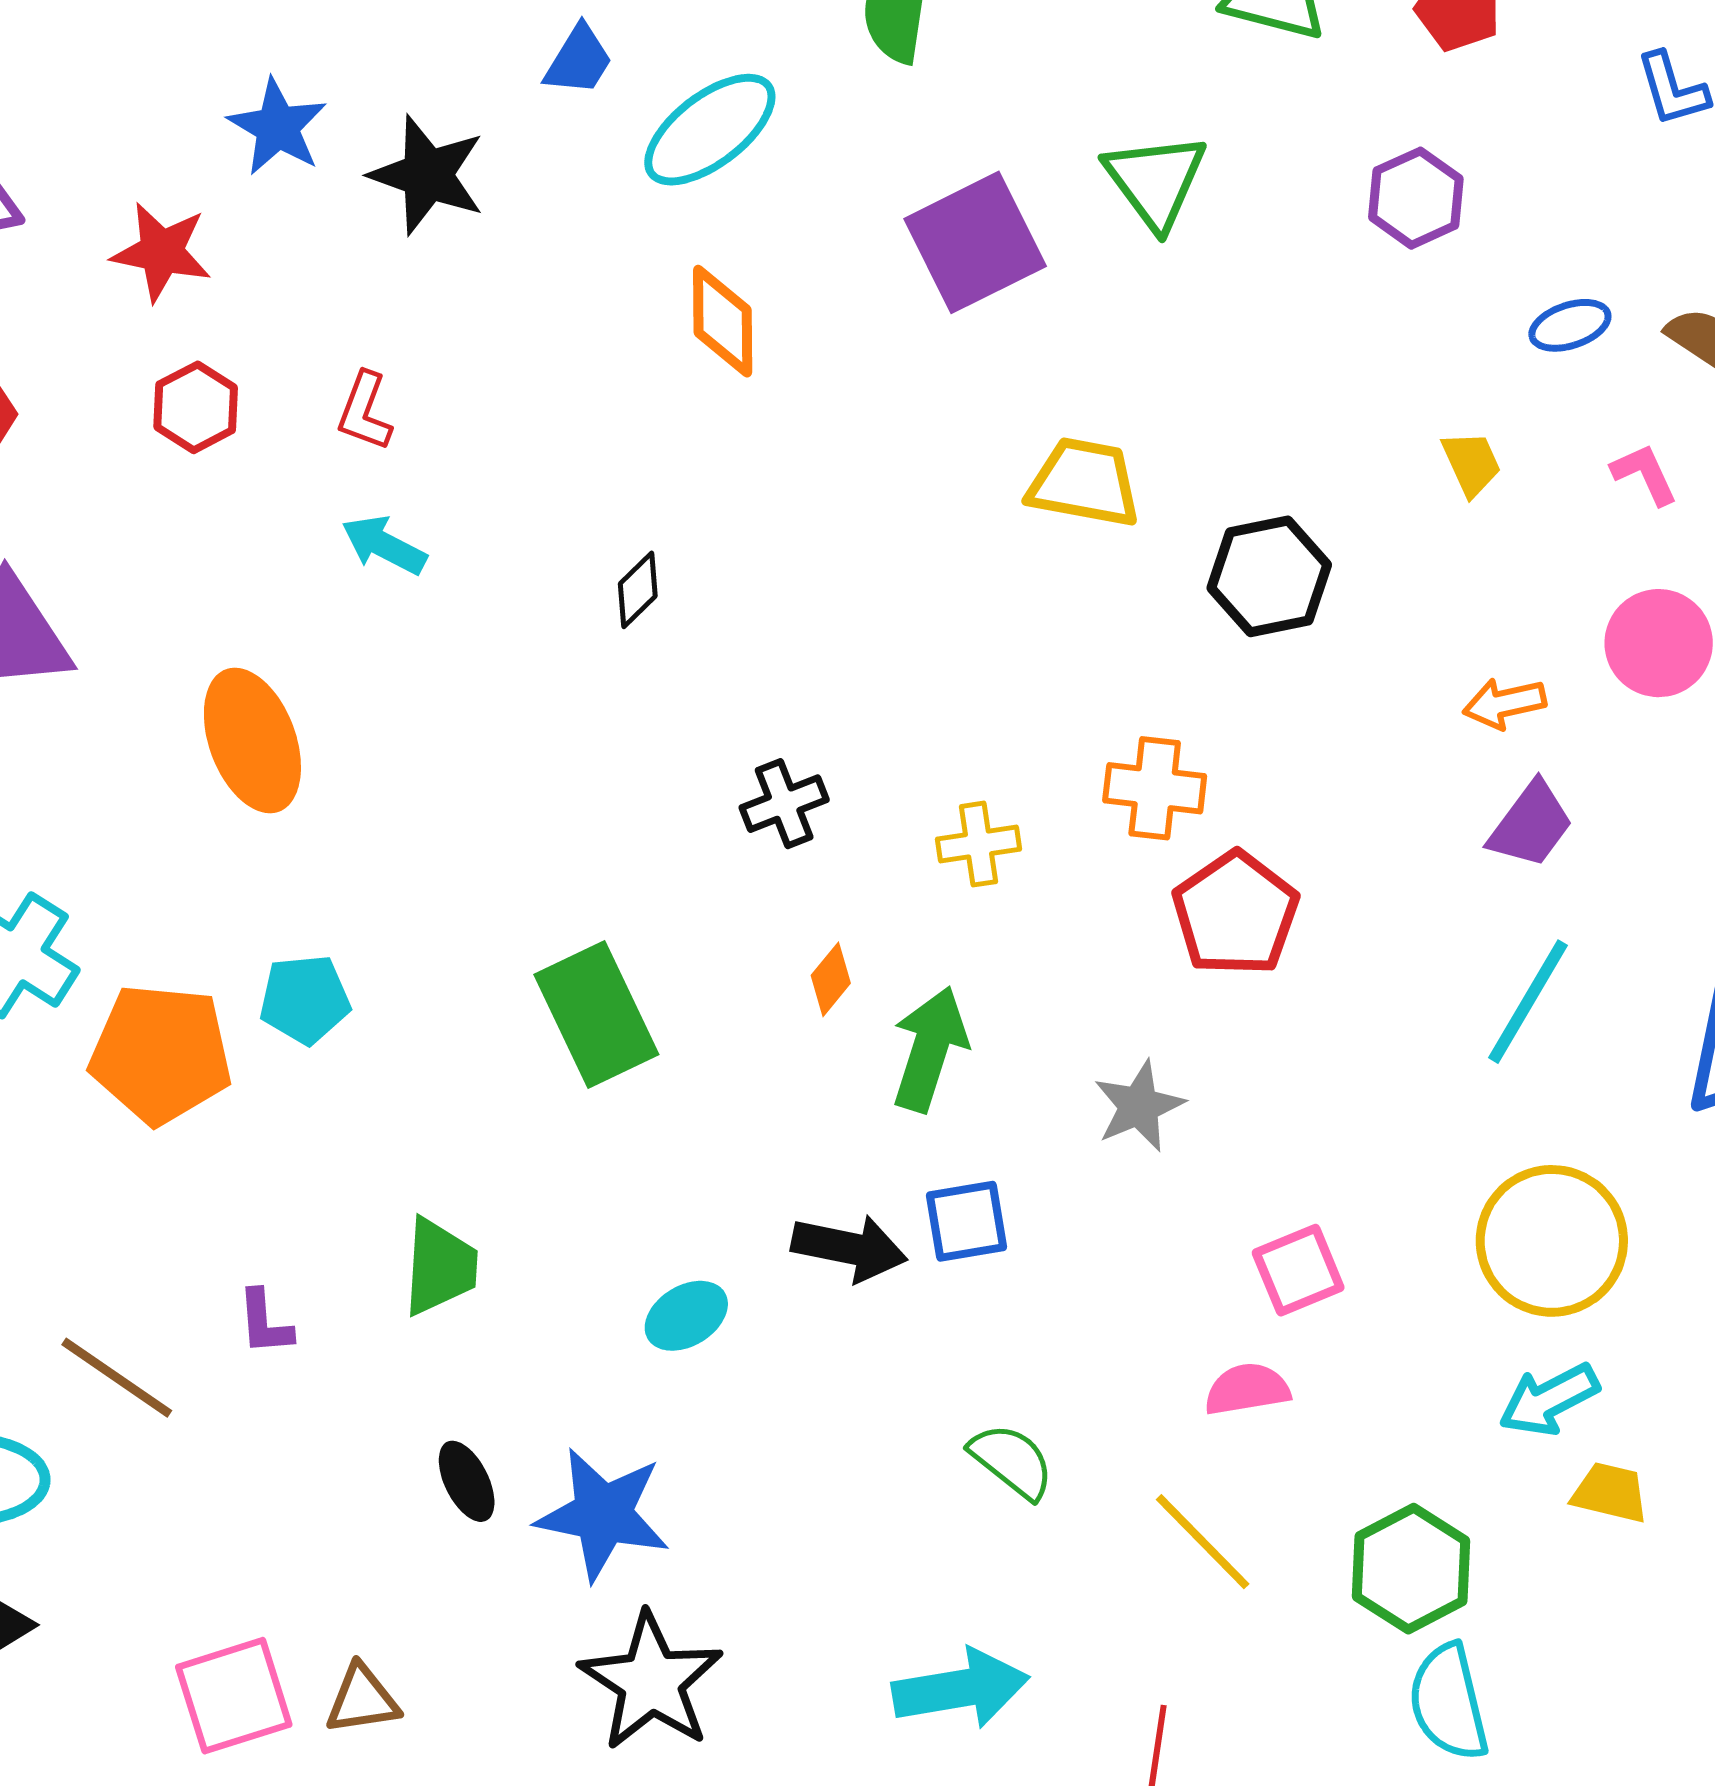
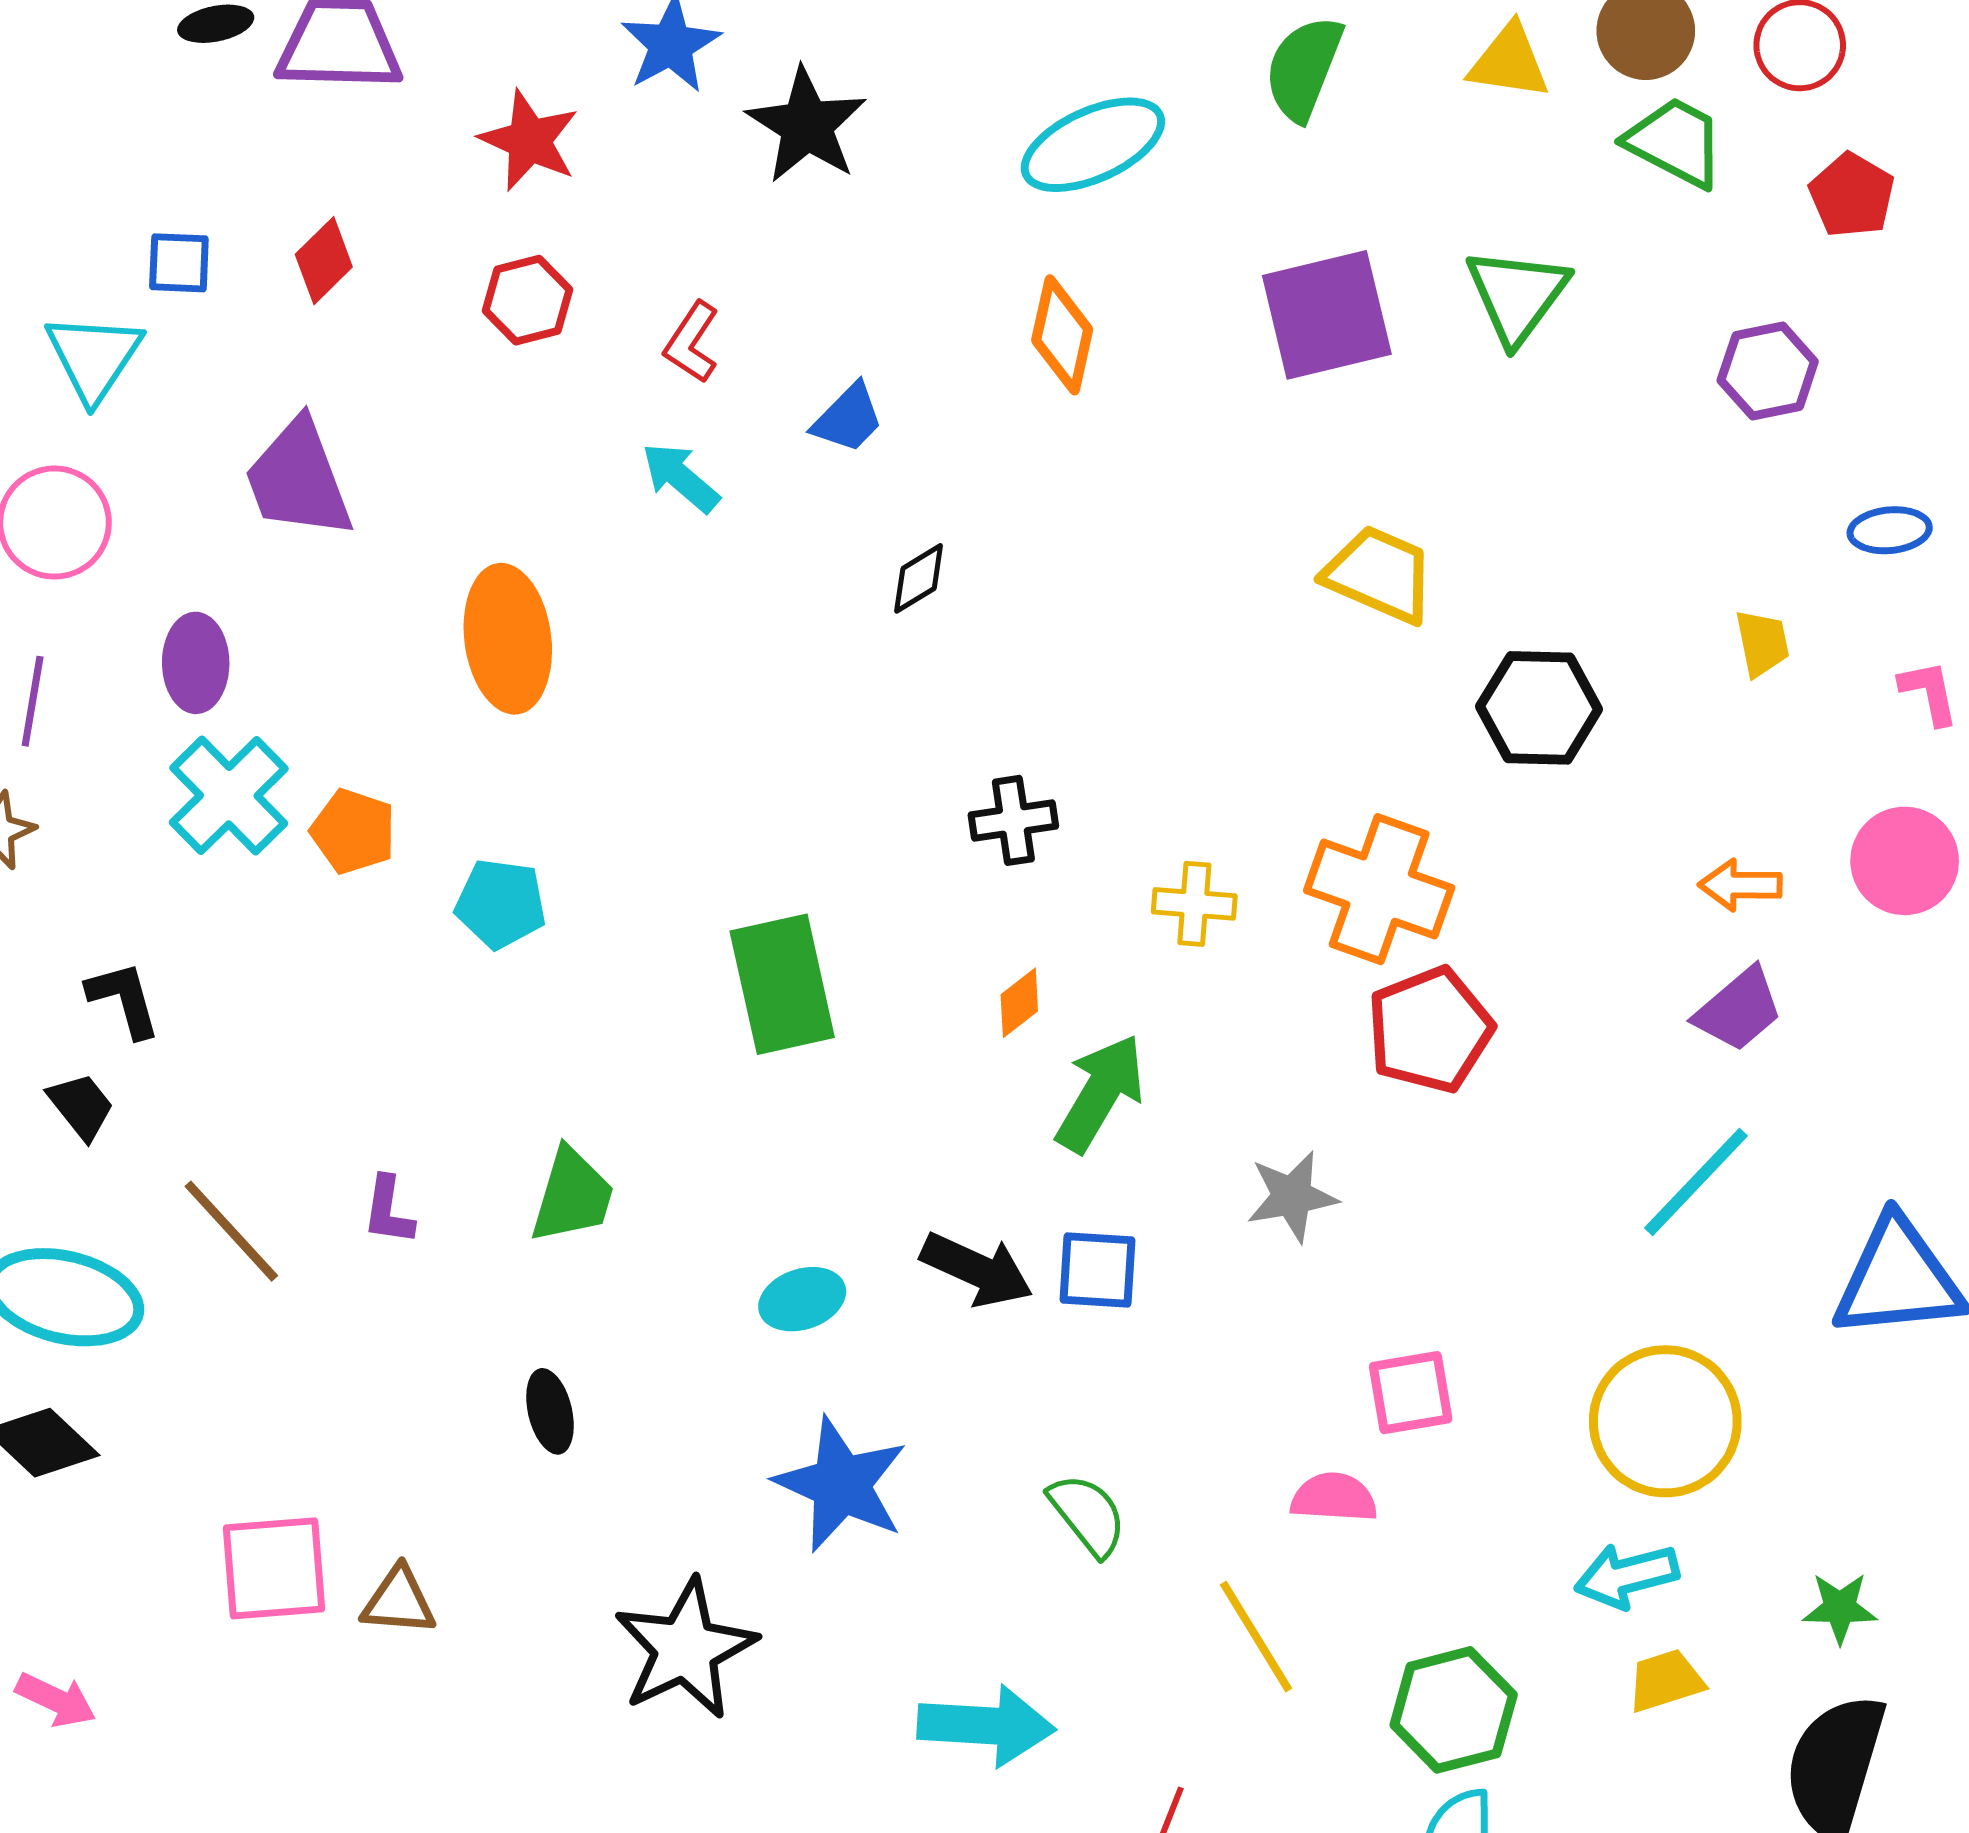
blue trapezoid: (579, 60) -> (848, 418), moved
orange cross: (1155, 788) -> (1379, 889), size x1.4
orange pentagon: (161, 1054) -> (353, 831), moved, size x0.6
yellow trapezoid: (1610, 1493) -> (1665, 1681), turned -44
blue star: (603, 1514) -> (841, 1484), moved

